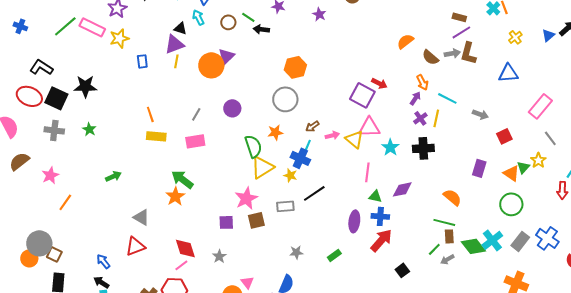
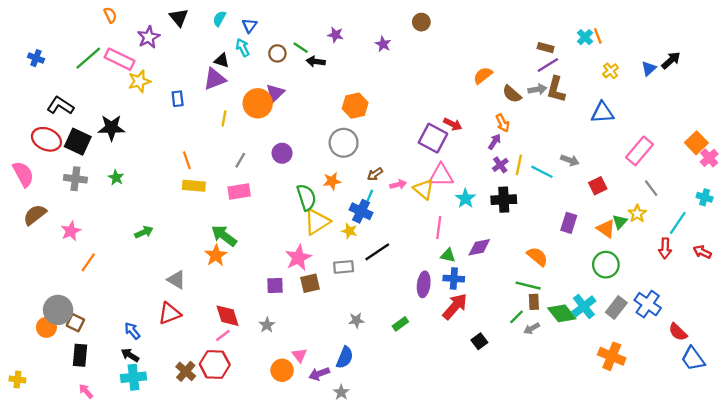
yellow star: (119, 38) -> (139, 81), moved
yellow line: (176, 61) -> (224, 118), moved
cyan line: (447, 98) -> (542, 172), moved

